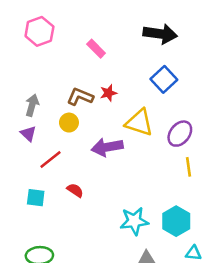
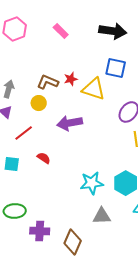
pink rectangle: (96, 49) -> (61, 31), moved
blue square: (164, 79) -> (116, 68), turned -35
yellow triangle: (139, 123) -> (94, 89), moved

